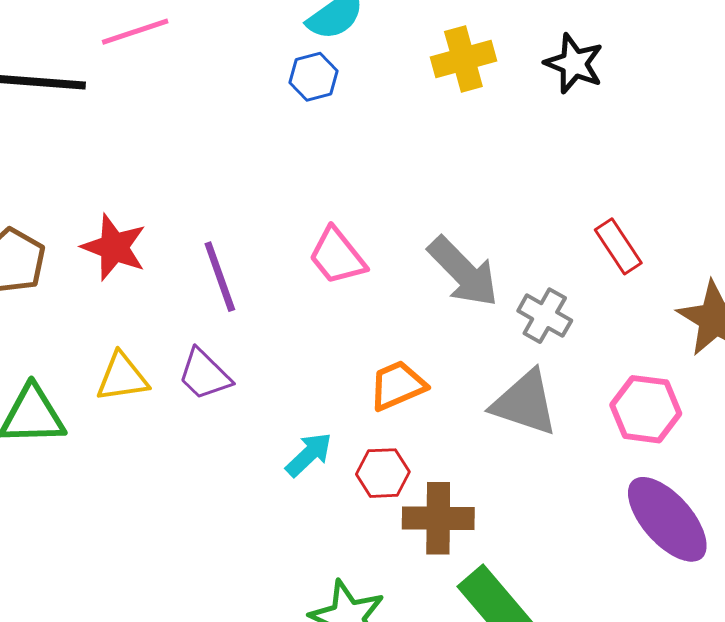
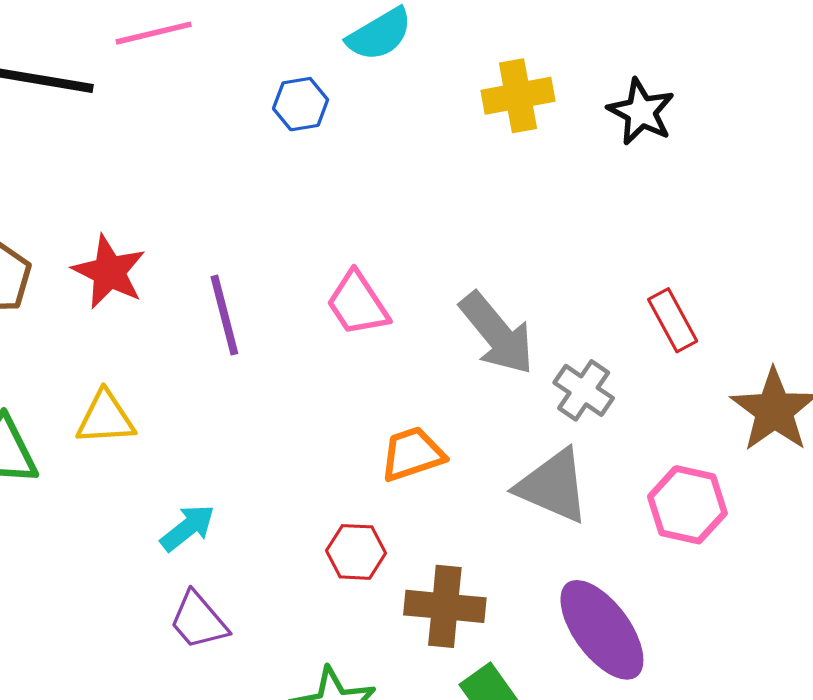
blue hexagon: (314, 77) -> (301, 104), moved
purple trapezoid: (204, 375) -> (198, 621), moved
cyan arrow: (309, 455) -> (188, 528), moved
red hexagon: (383, 473) -> (356, 552), moved
purple ellipse: (667, 519) -> (602, 630), moved

